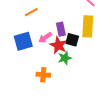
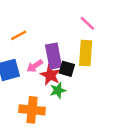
purple rectangle: (61, 29) -> (54, 56), size x1.5
orange cross: (43, 75) -> (32, 110), size x1.5

